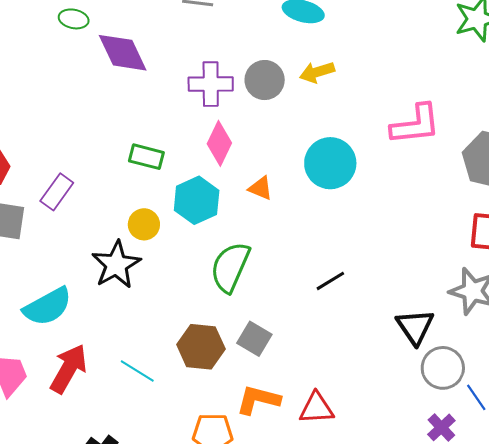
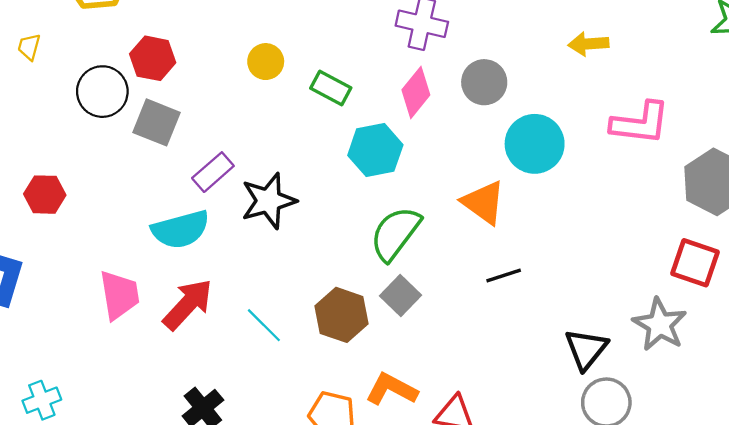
yellow arrow: (317, 72) -> (588, 44), moved
gray circle: (265, 80) -> (484, 82), moved
orange triangle: (261, 188) -> (484, 202), moved, size x1.6
purple rectangle: (57, 192) -> (213, 172), moved
yellow circle: (144, 224) -> (266, 62), moved
gray square: (254, 339) -> (401, 295), moved

